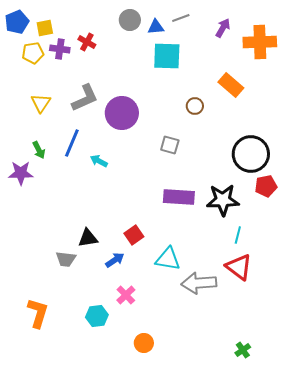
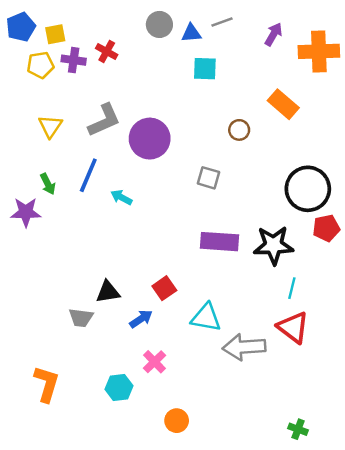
cyan square: (167, 56) -> (205, 69), size x0.7
green cross: (243, 350) -> (298, 429), turned -35

